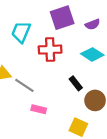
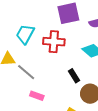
cyan trapezoid: (21, 32) -> (25, 34), moved

